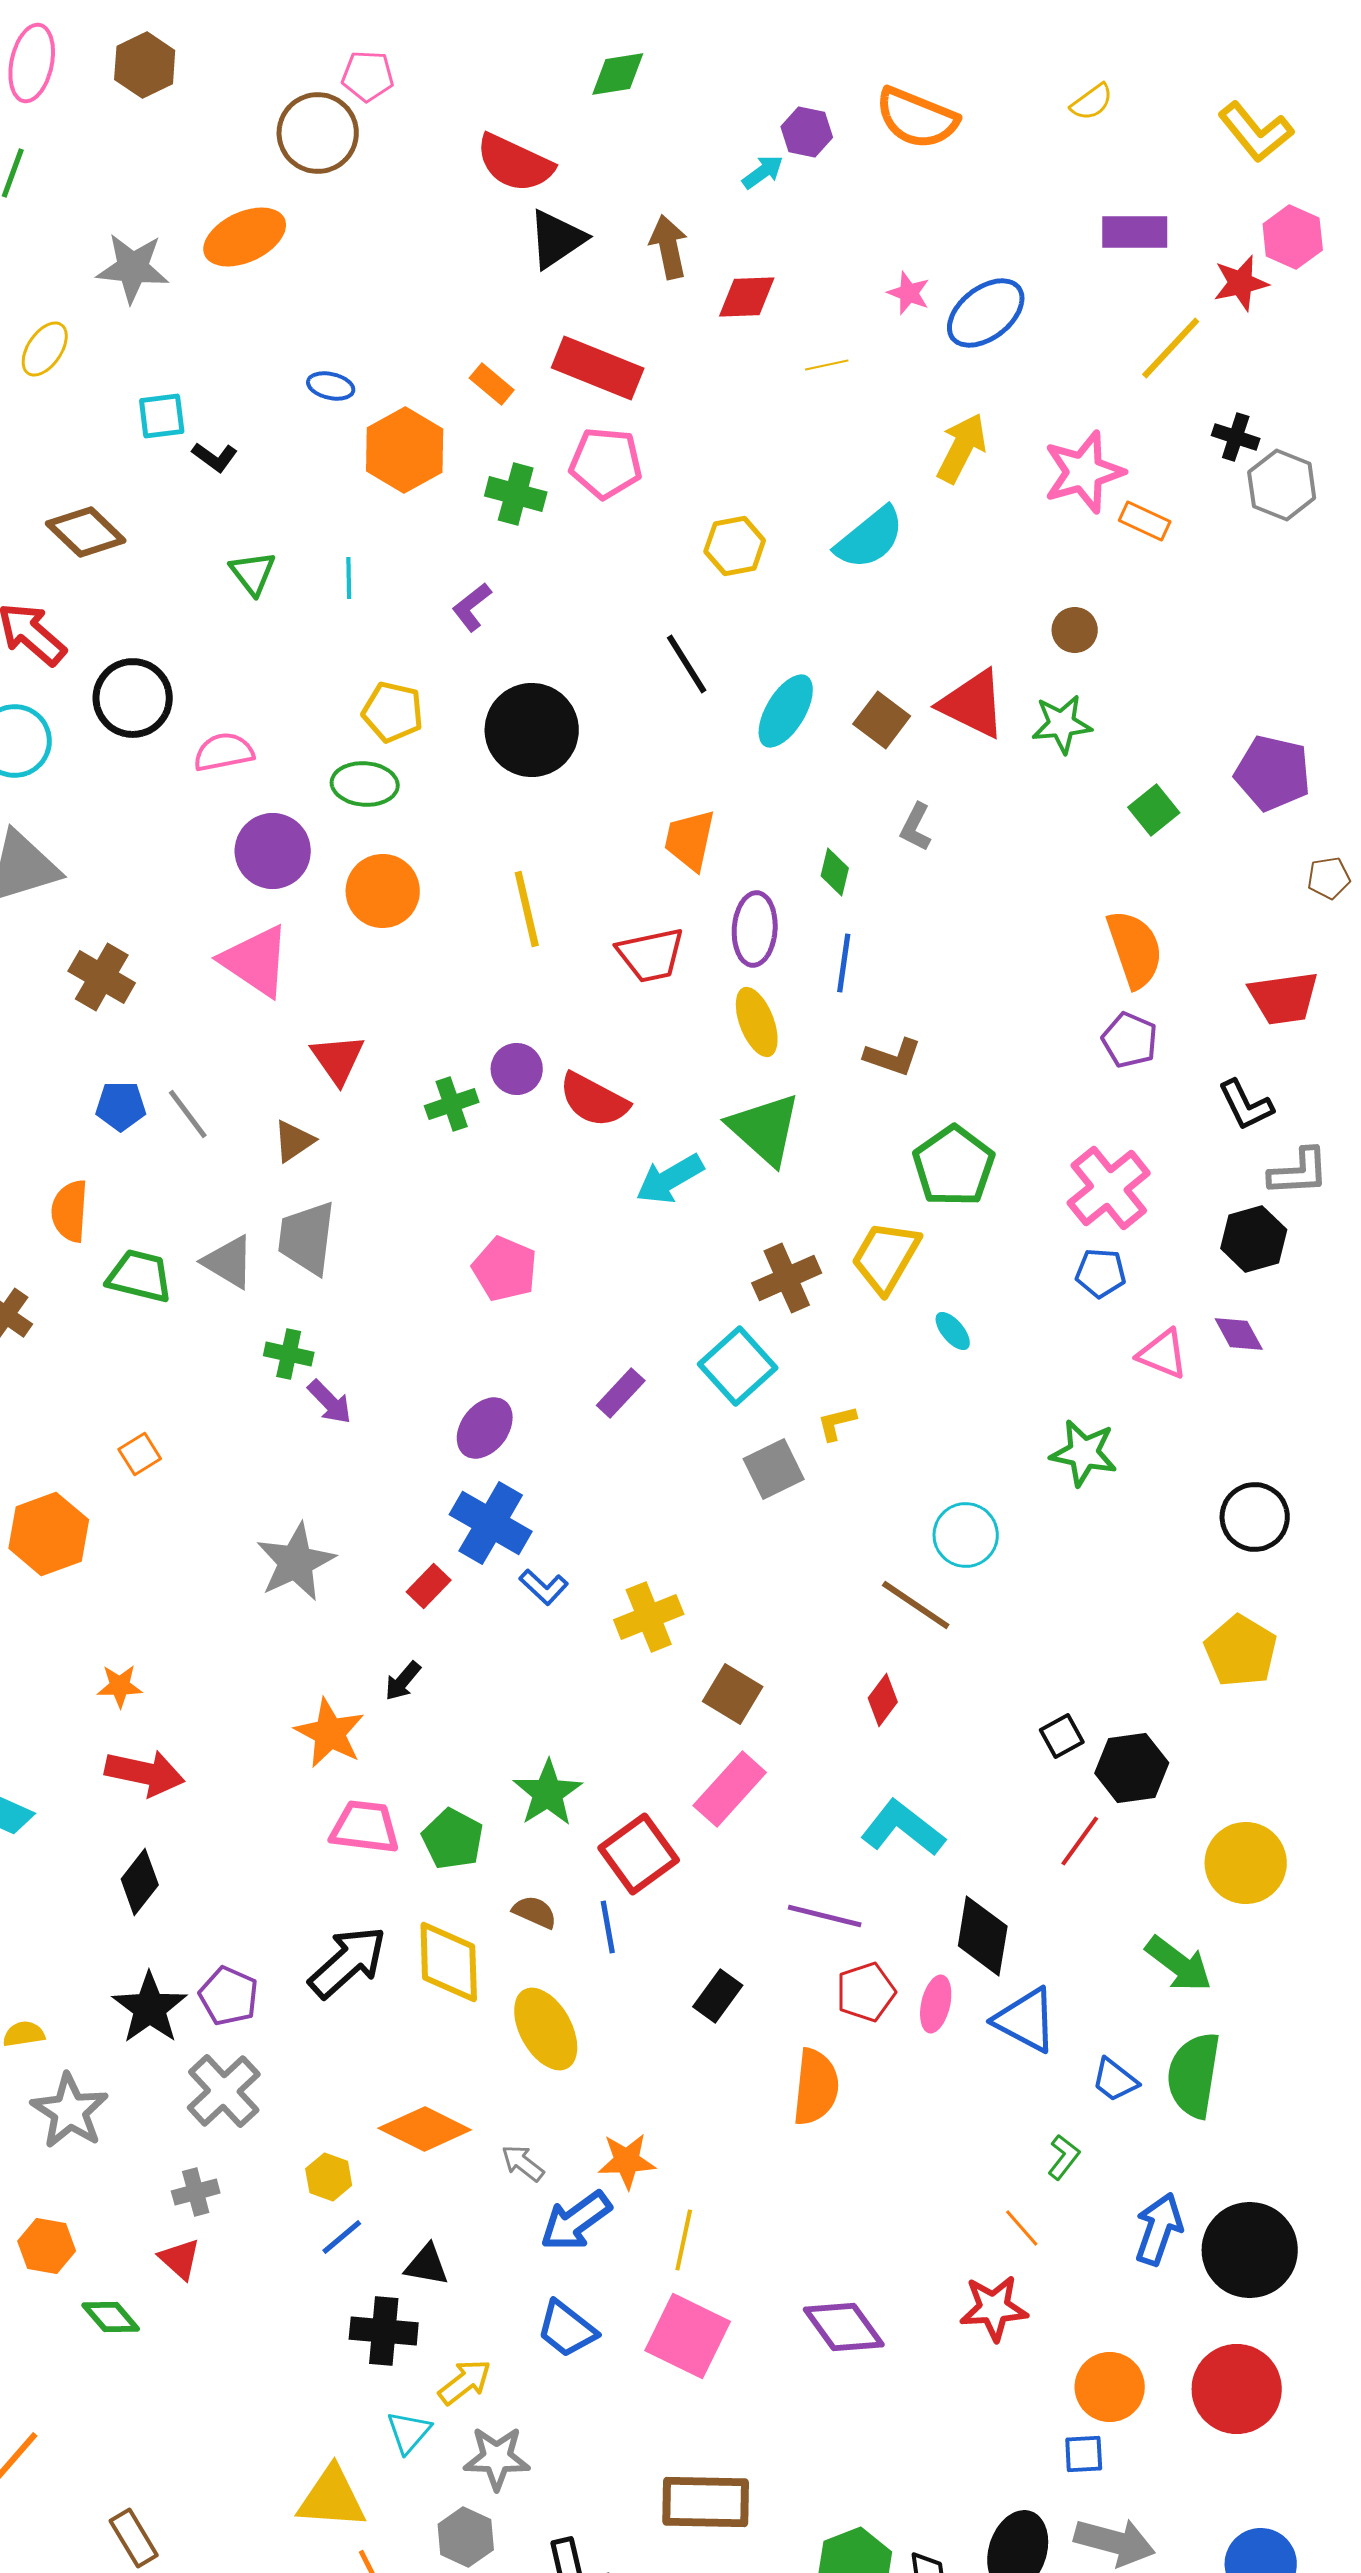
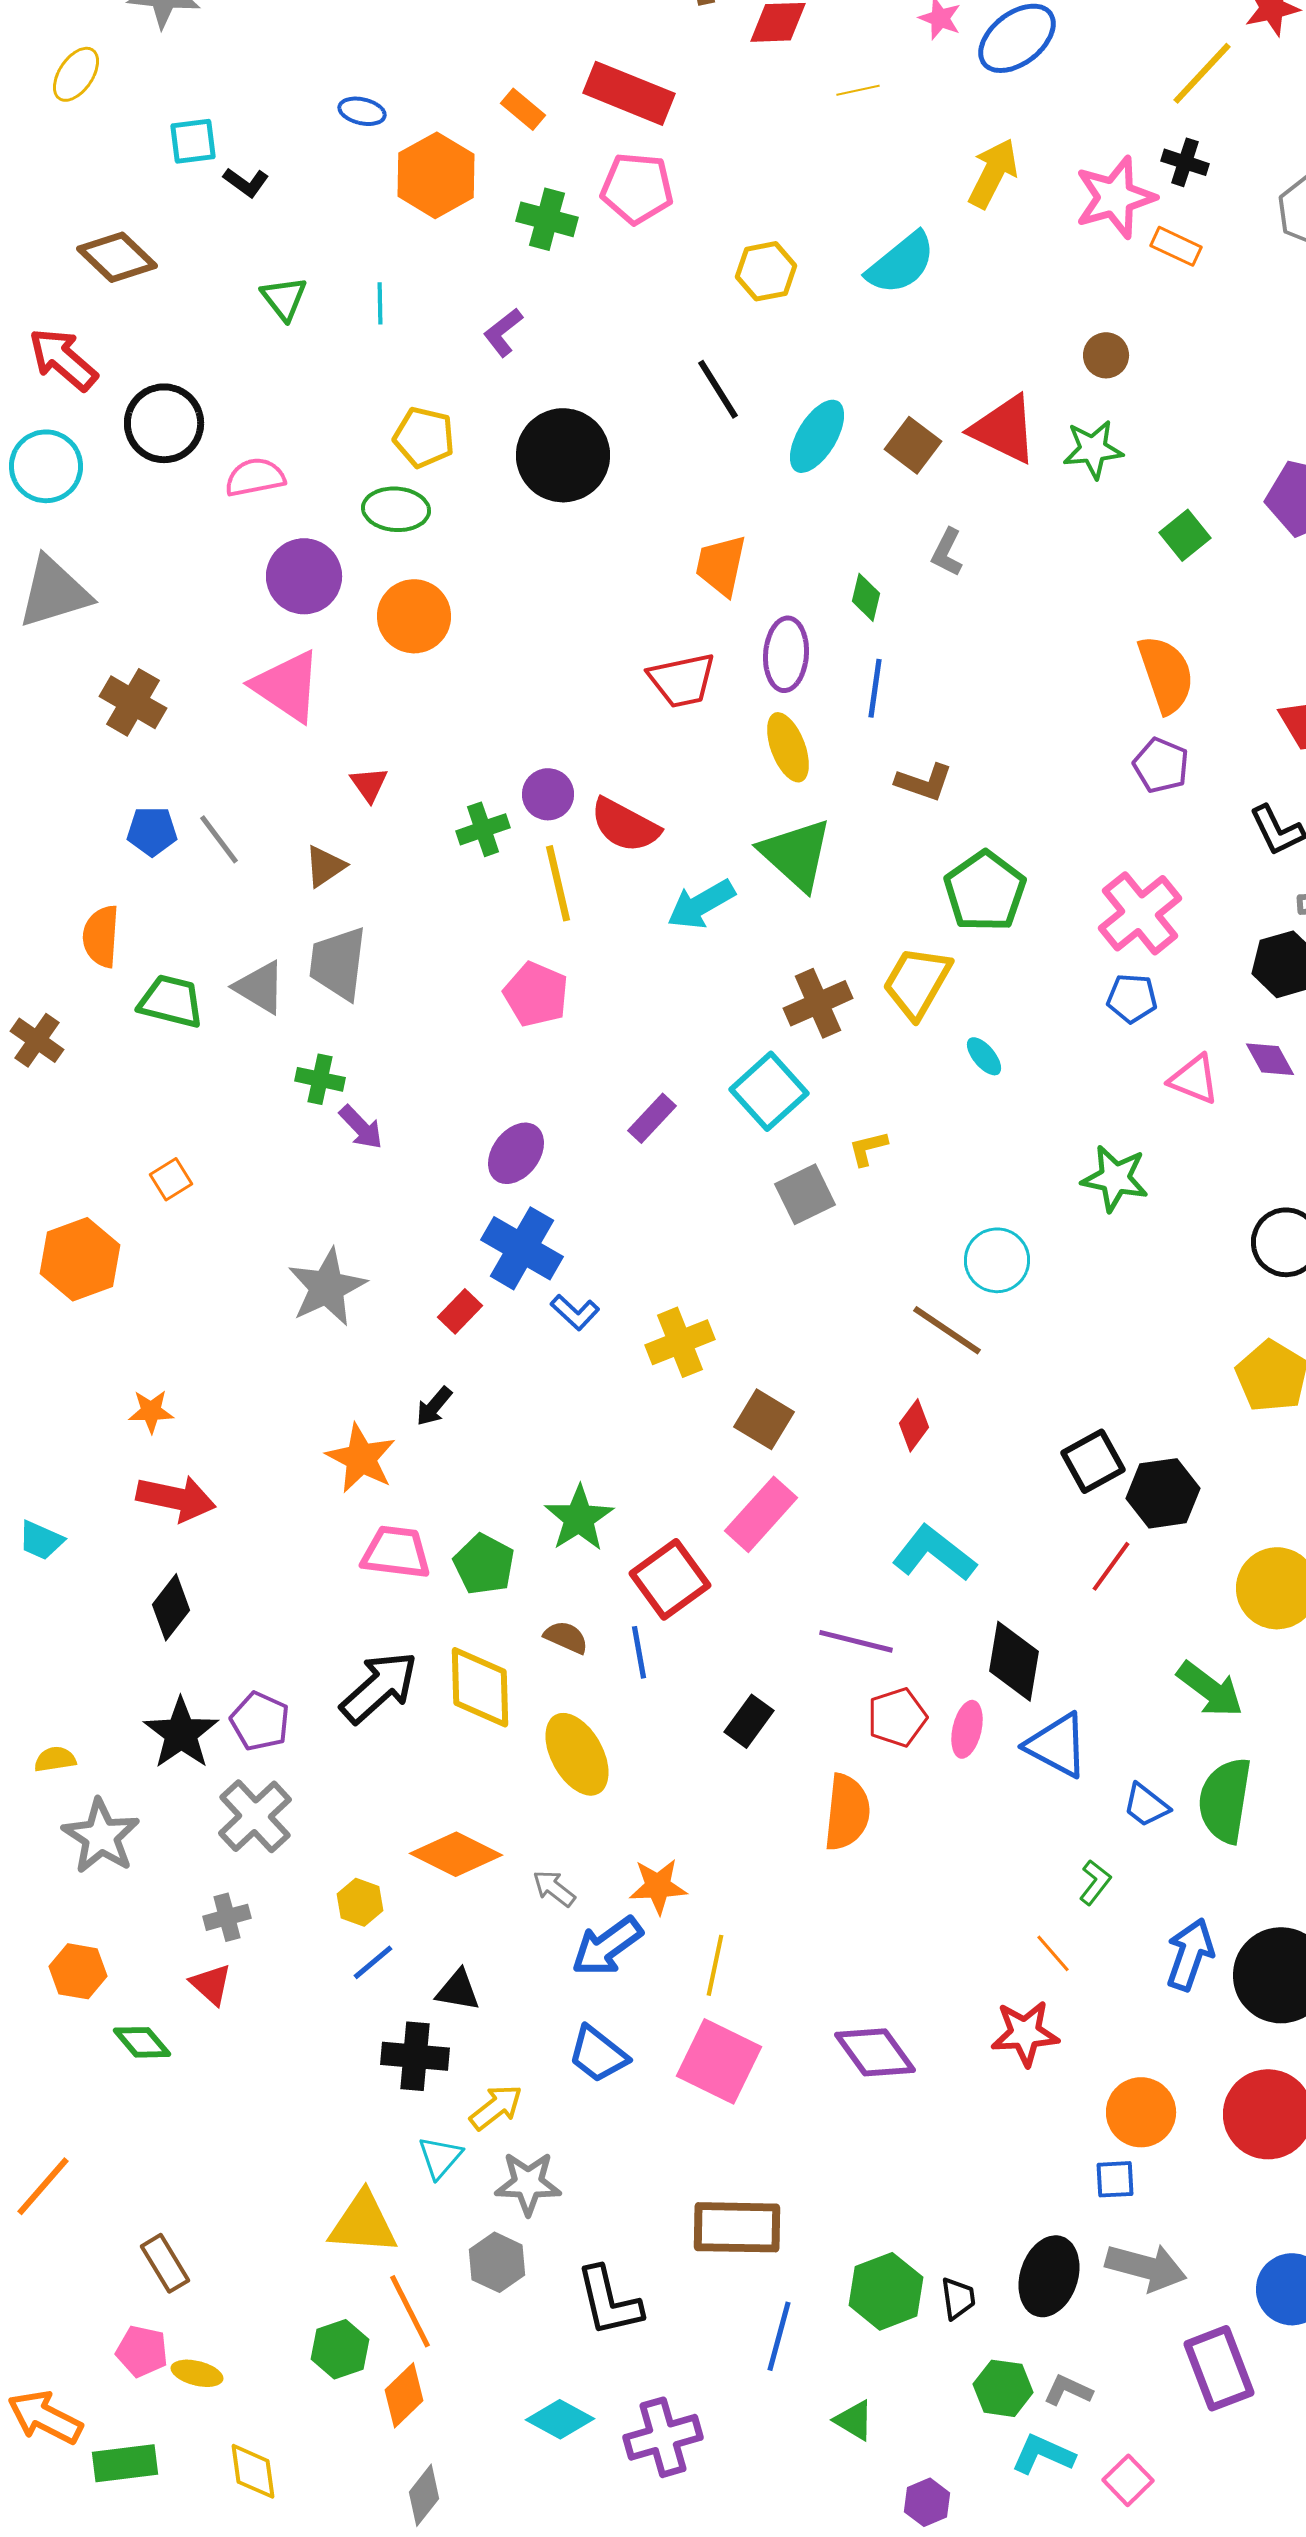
black cross: (1236, 437) -> (1185, 162), moved
yellow line: (527, 909) -> (558, 883), moved
red triangle: (338, 1059) -> (369, 784), size x0.7
black square: (1062, 1736) -> (1093, 1461), size x1.4

